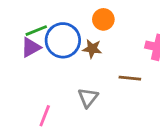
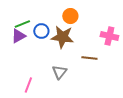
blue circle: (63, 40) -> (41, 31), size x0.6
brown star: (92, 49) -> (62, 37), size x1.6

